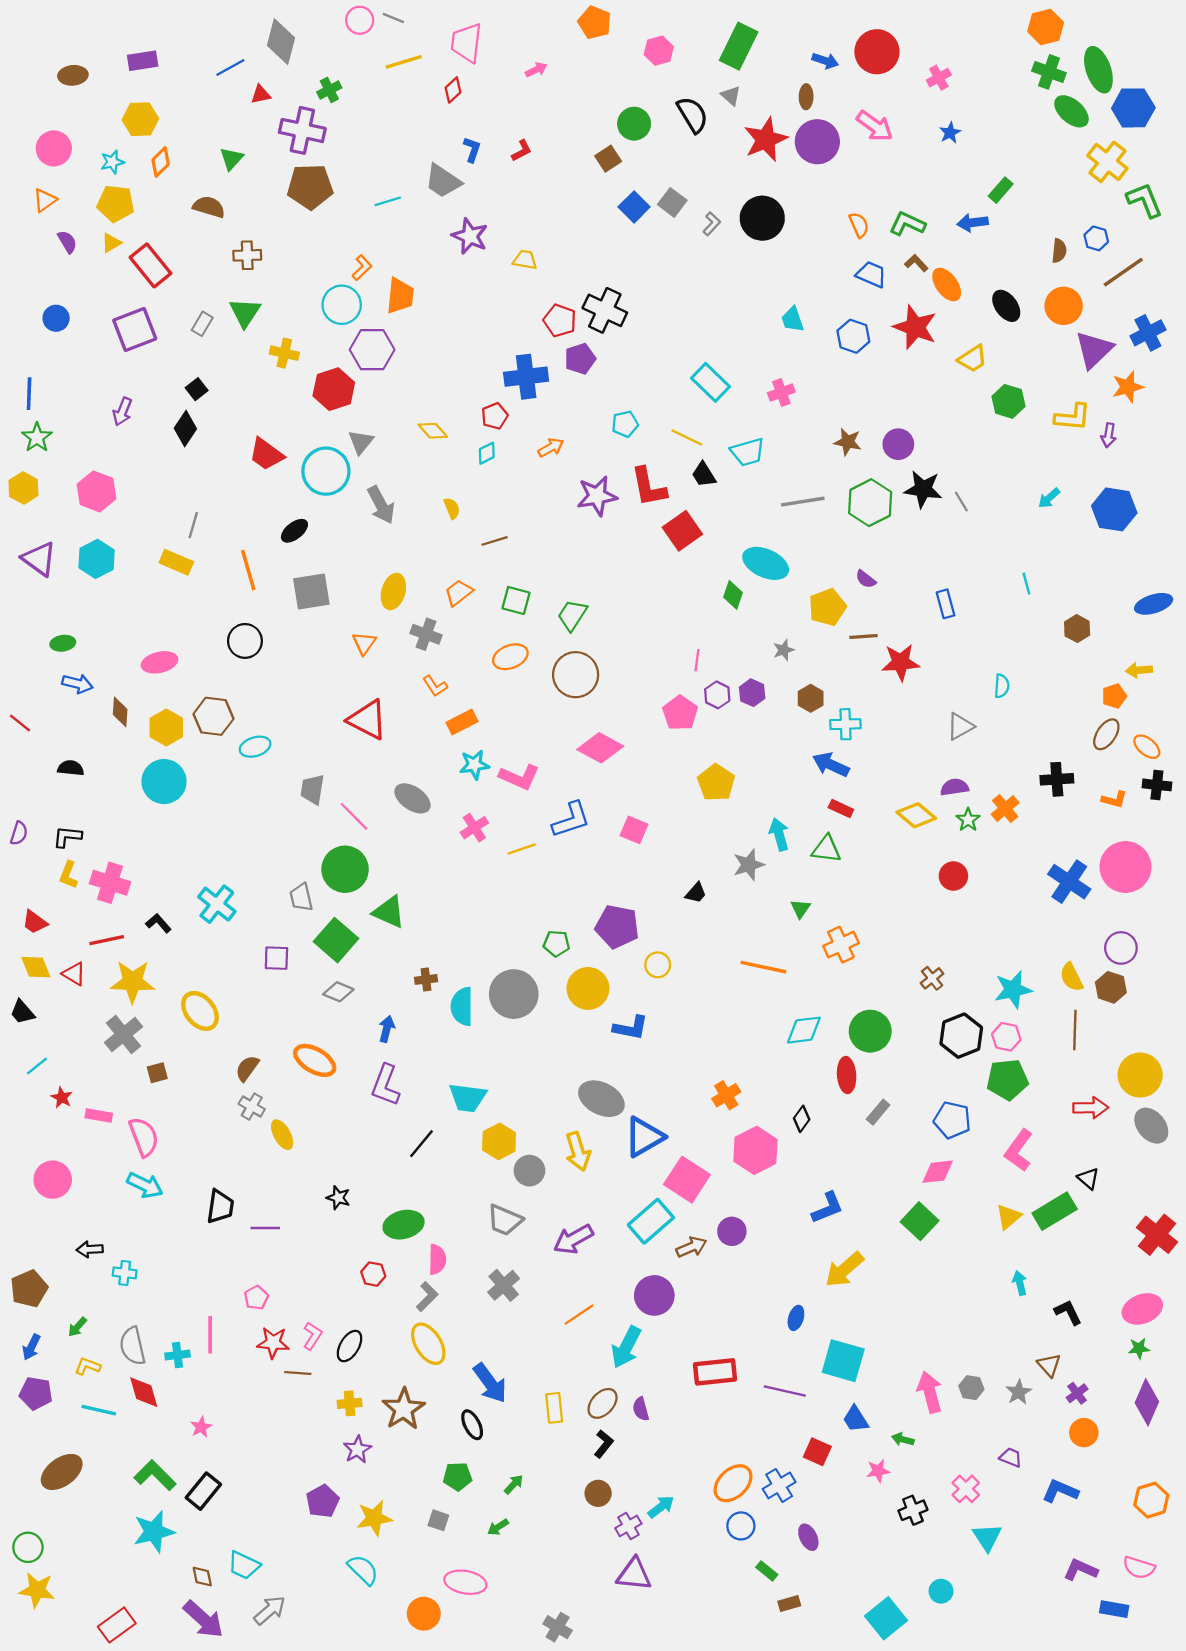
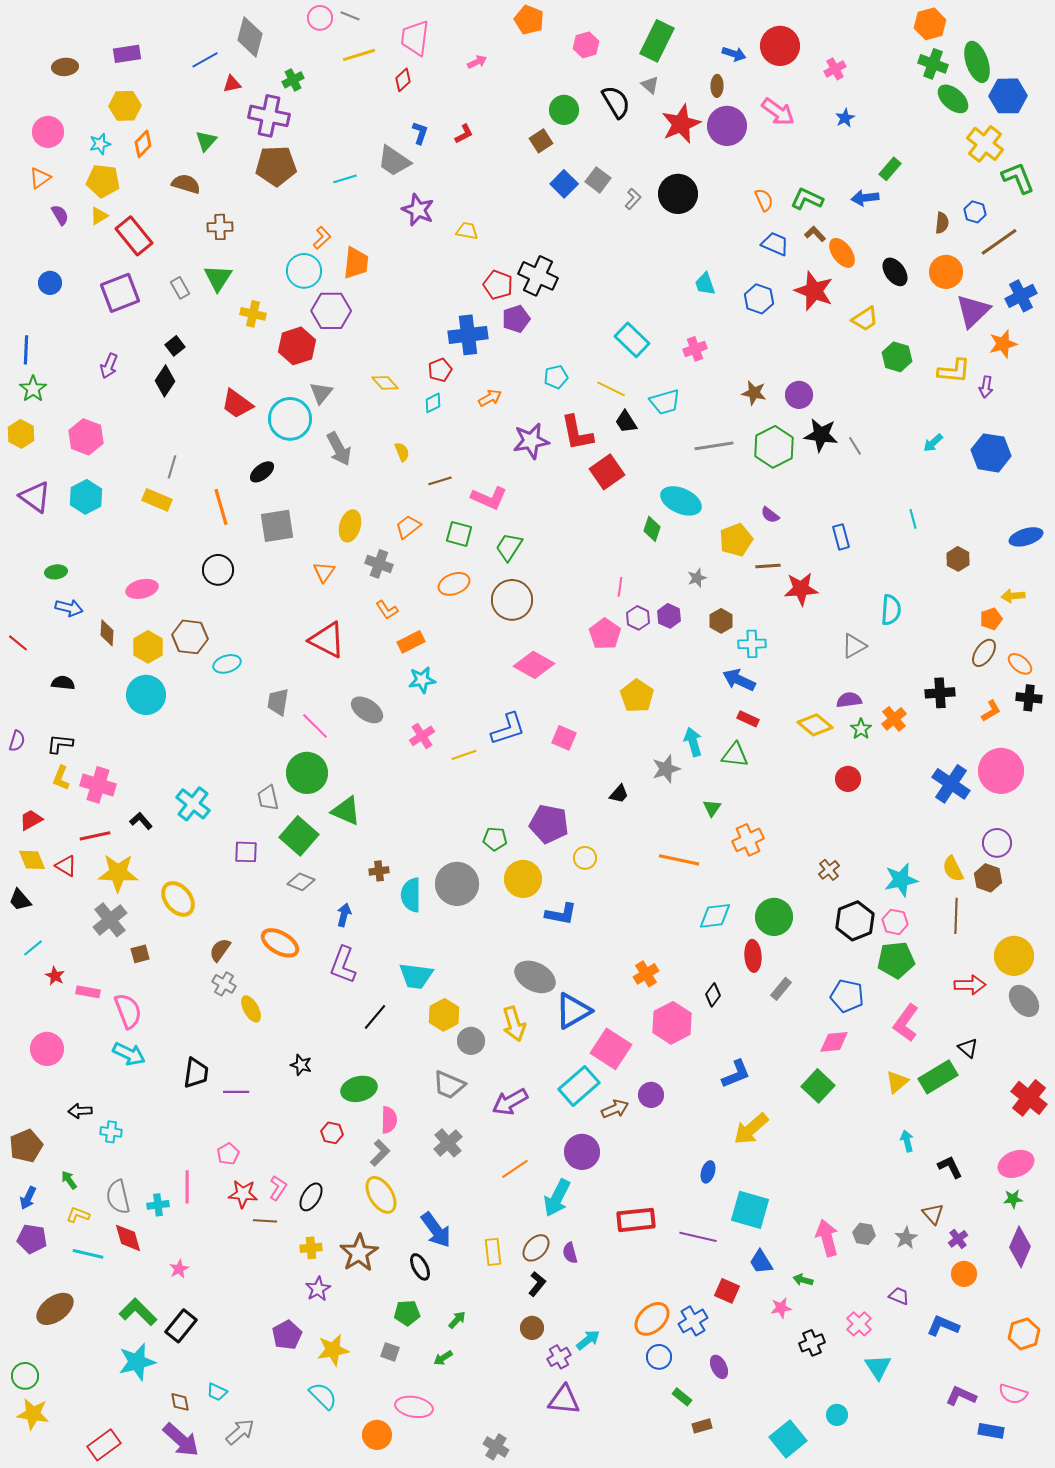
gray rectangle: (202, 324) -> (180, 288), turned -60
cyan semicircle: (1002, 686) -> (891, 610), size x1.4
pink L-shape: (519, 777) -> (489, 498), moved
orange L-shape: (1114, 800) -> (991, 711), turned -45
red trapezoid: (35, 922) -> (31, 820), turned 115
green arrow: (77, 1327) -> (69, 1180), turned 102
cyan trapezoid: (244, 1565) -> (217, 1392), size x0.7

